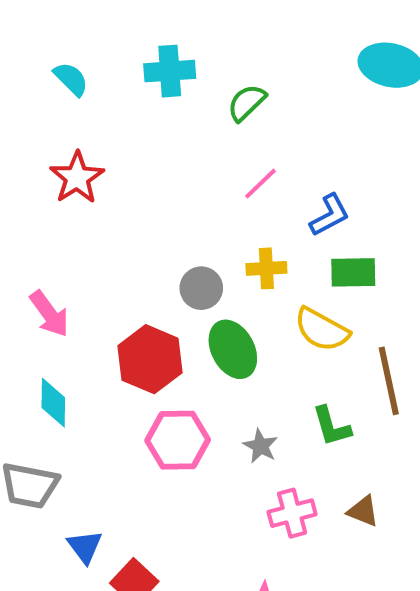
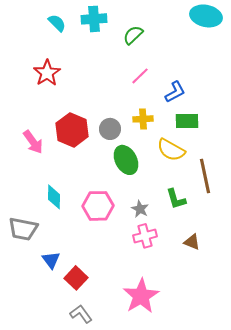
cyan semicircle: (71, 79) -> (57, 23), moved
red hexagon: (150, 359) -> (72, 130), moved
cyan diamond: (53, 403) -> (54, 197), moved
pink cross: (292, 513) -> (145, 236), moved

